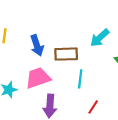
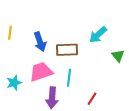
cyan line: (80, 79) -> (69, 78), moved

